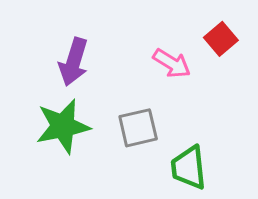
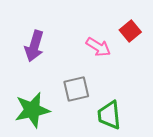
green star: (63, 126) -> (32, 110), moved

